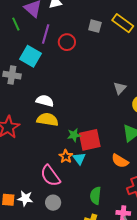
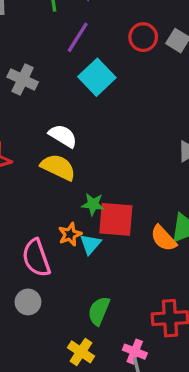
purple line: (46, 34) -> (78, 37), moved
red circle: (67, 42) -> (143, 37), moved
cyan square: (31, 56) -> (97, 77), moved
orange semicircle: (120, 161) -> (163, 238), moved

